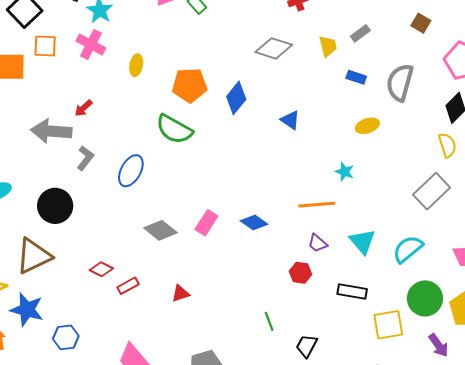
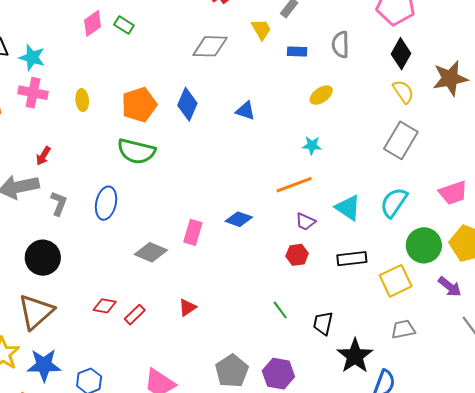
gray semicircle: (400, 82) -> (341, 45), size x0.7

